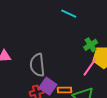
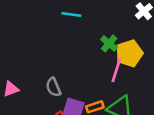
gray semicircle: (37, 65) -> (53, 87), size x0.7

